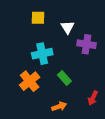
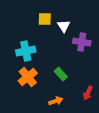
yellow square: (38, 18) -> (45, 19), moved
cyan cross: (42, 54) -> (26, 51), moved

